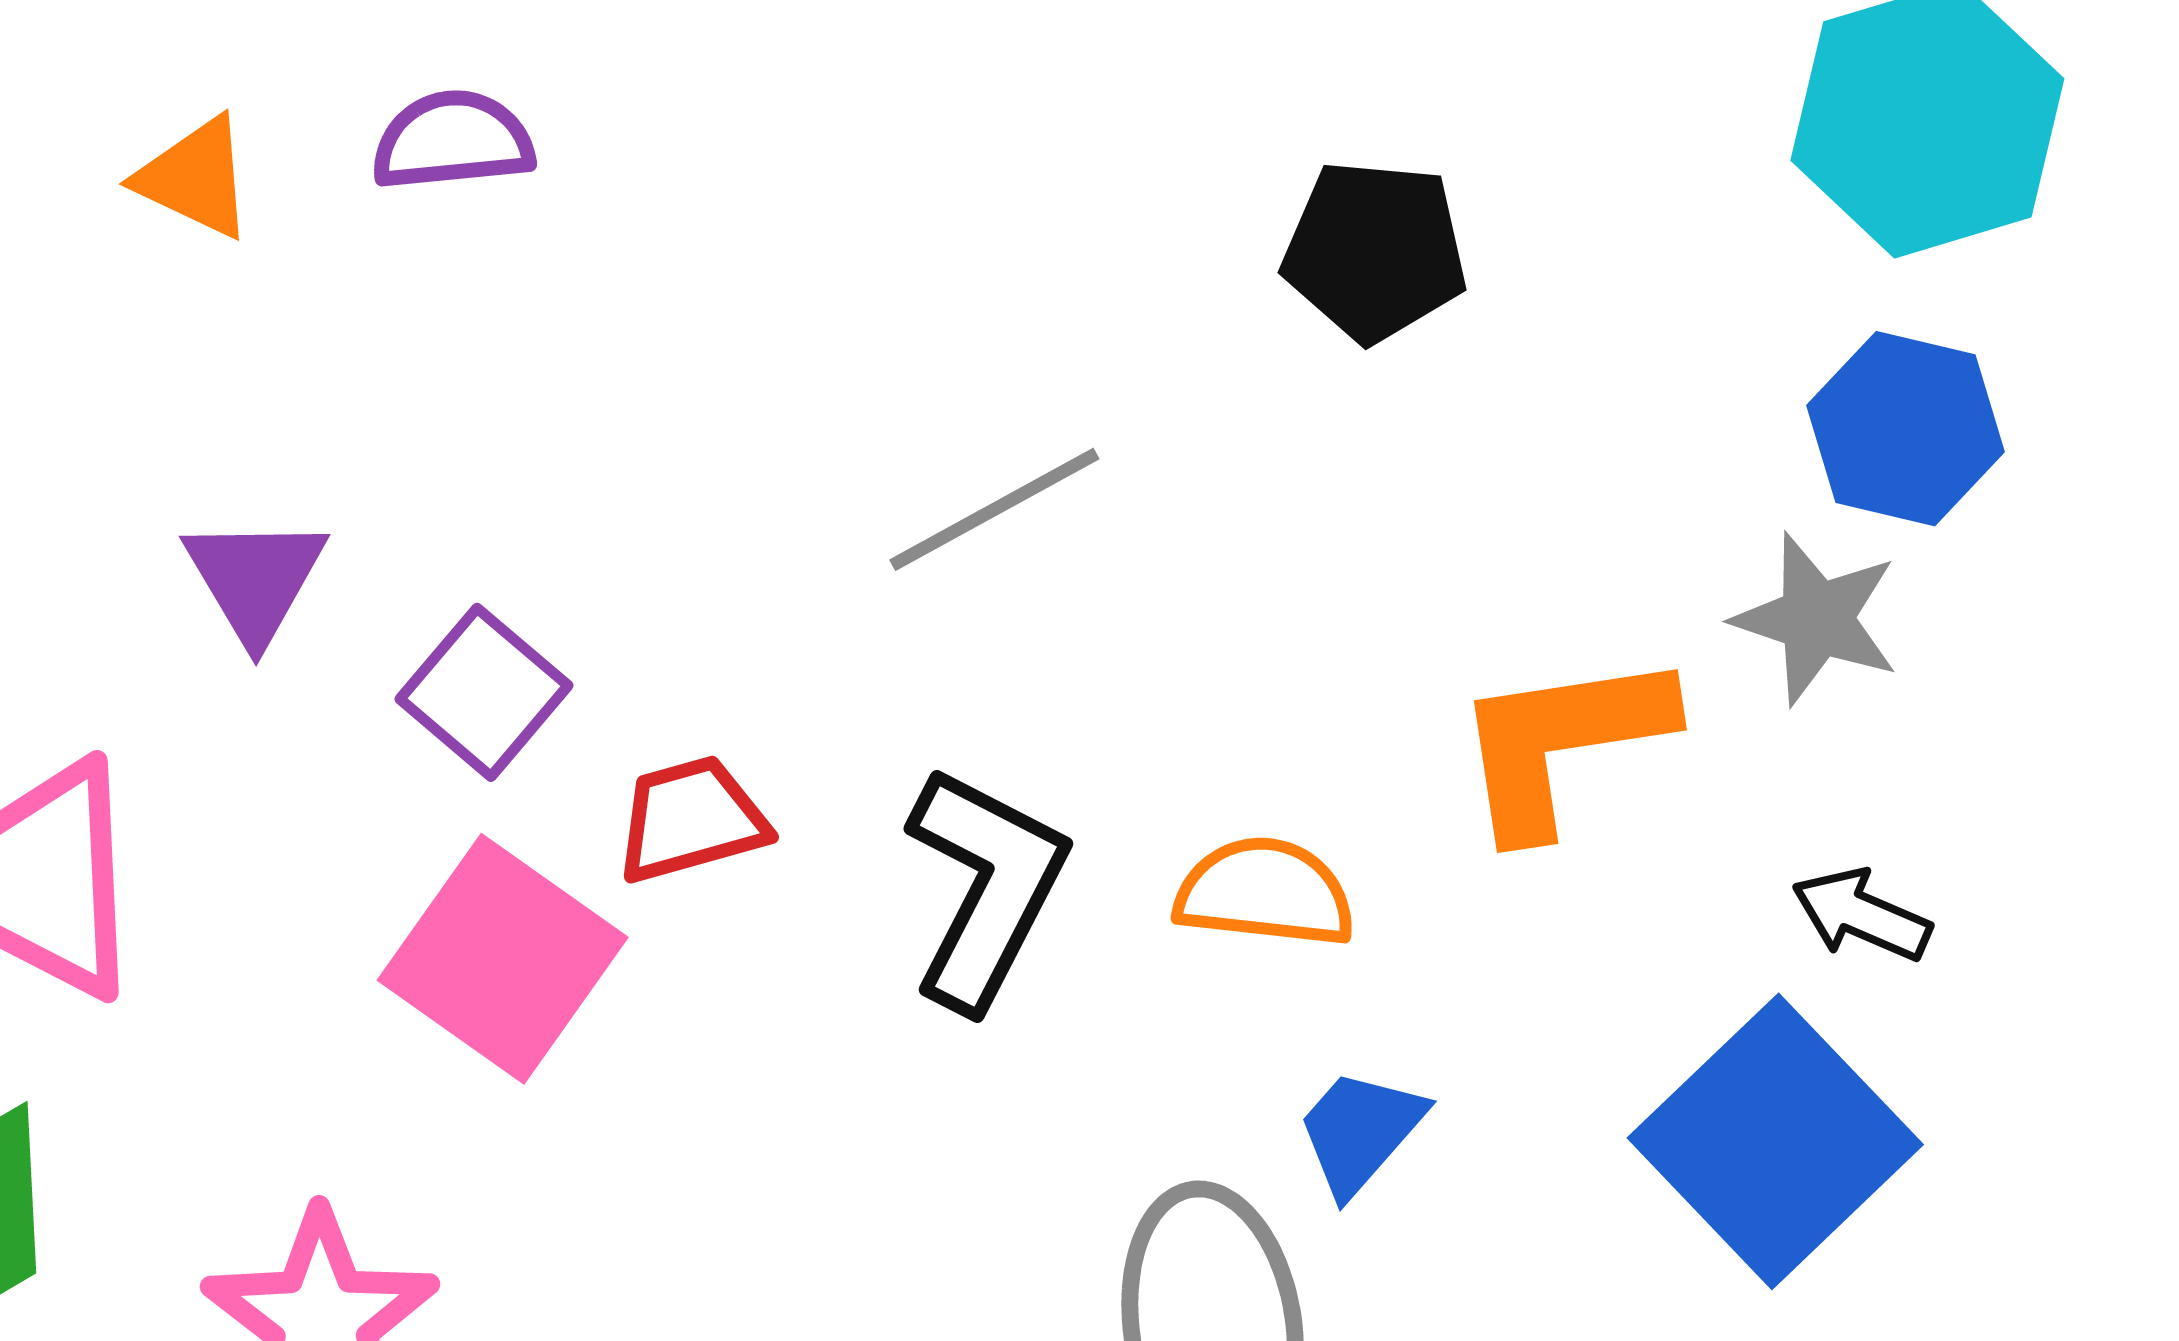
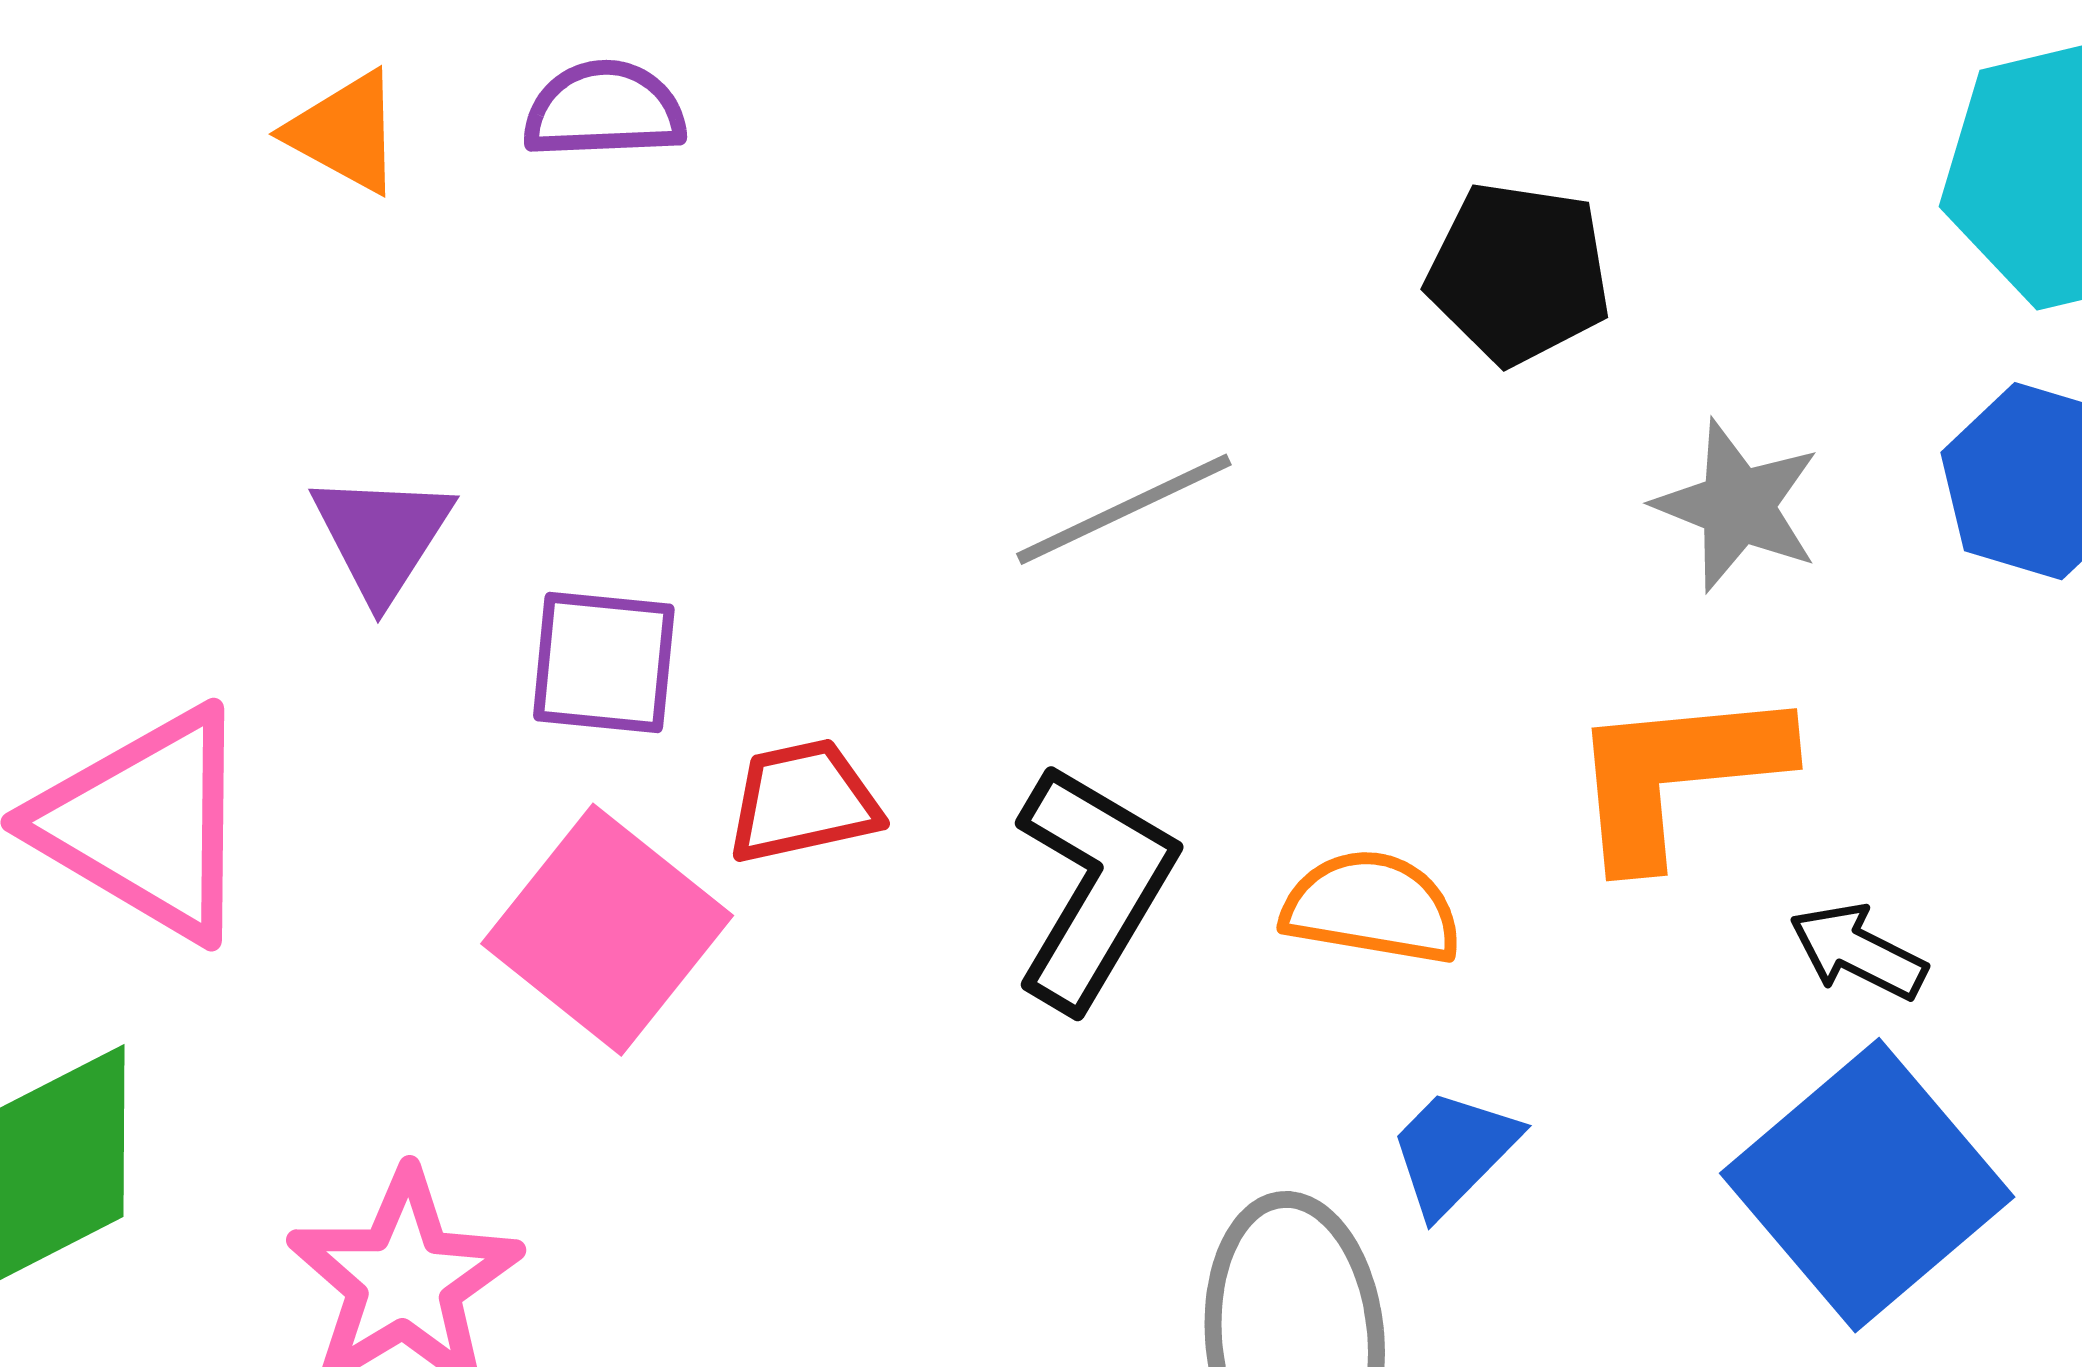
gray star: (1816, 619) -> (1737, 506), moved
purple square: (484, 692) -> (604, 662), turned -38
black arrow: (1861, 915) -> (1858, 952), moved

